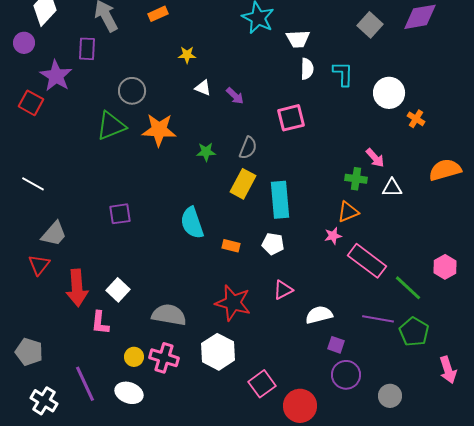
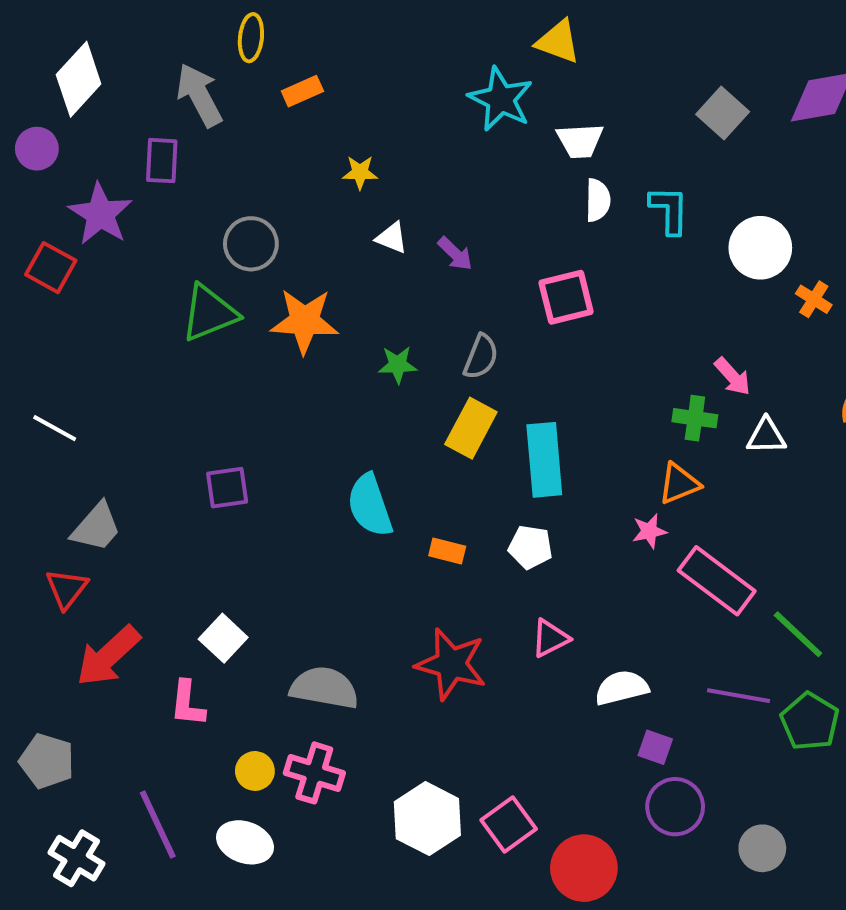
red arrow: (77, 288) -> (108, 656), moved, turned 51
white hexagon: (218, 352) -> (427, 819), moved

